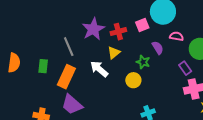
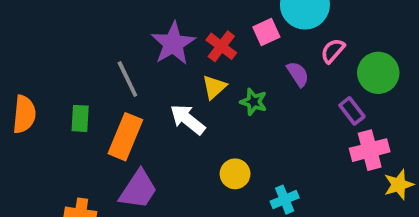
red cross: (118, 32) -> (221, 46), turned -35
pink semicircle: (177, 36) -> (333, 51), turned -56
green star: (143, 62) -> (254, 102), moved
yellow circle: (133, 80) -> (235, 174), moved
purple trapezoid: (72, 105) -> (138, 190), turned -95

